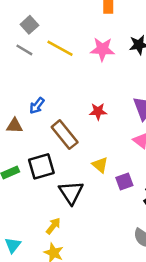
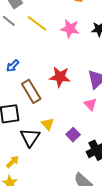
red star: (98, 111) -> (60, 77), size x1.5
yellow triangle: (100, 165) -> (48, 124), moved
purple square: (124, 182) -> (73, 135), turned -32

